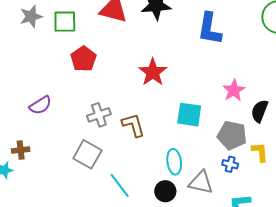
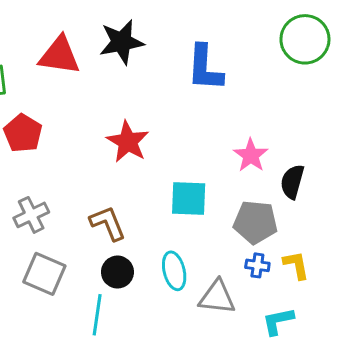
gray cross: (99, 115) -> (31, 215), moved
yellow L-shape: (260, 152) -> (296, 265), moved
cyan line: (120, 185) -> (97, 315), turned 52
black circle: (165, 191) -> (117, 272), moved

